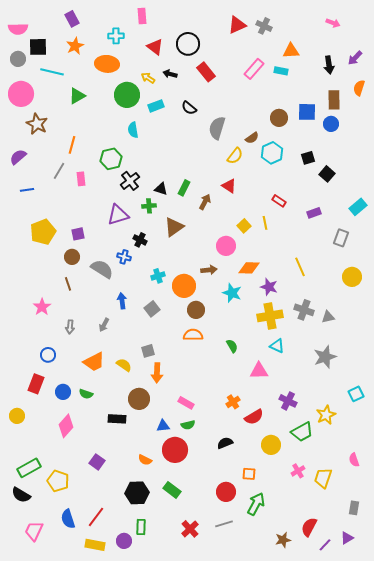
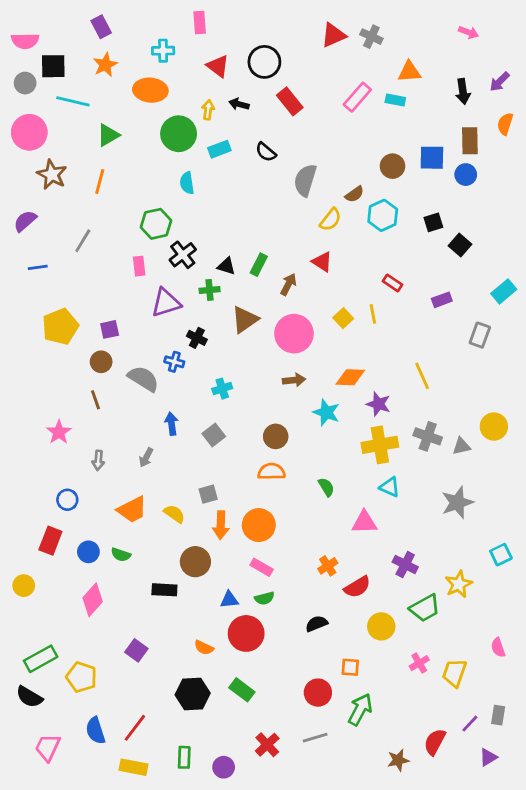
yellow arrow: (148, 78) -> (208, 110), turned 64
orange line: (72, 145) -> (100, 182), moved
pink rectangle: (81, 179) -> (139, 266), moved
pink circle: (226, 246) -> (294, 334), moved, size x1.4
yellow circle: (352, 277) -> (494, 427), moved
orange circle: (184, 286) -> (259, 525), moved
green rectangle: (141, 527) -> (184, 757), moved
purple circle: (124, 541) -> (224, 767), moved
purple line: (325, 545) -> (470, 724), moved

